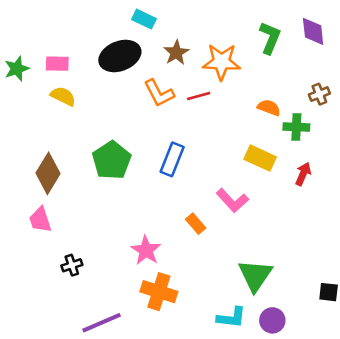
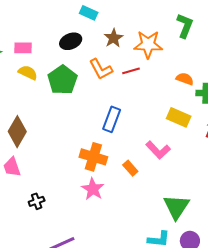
black ellipse: (120, 56) -> (71, 41), size x0.7
green pentagon: (112, 160) -> (63, 80), moved
orange cross: (159, 292) -> (93, 157), moved

